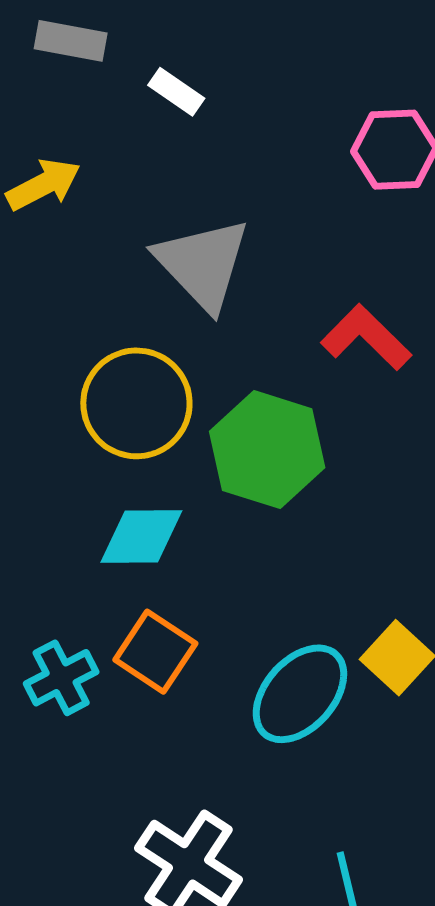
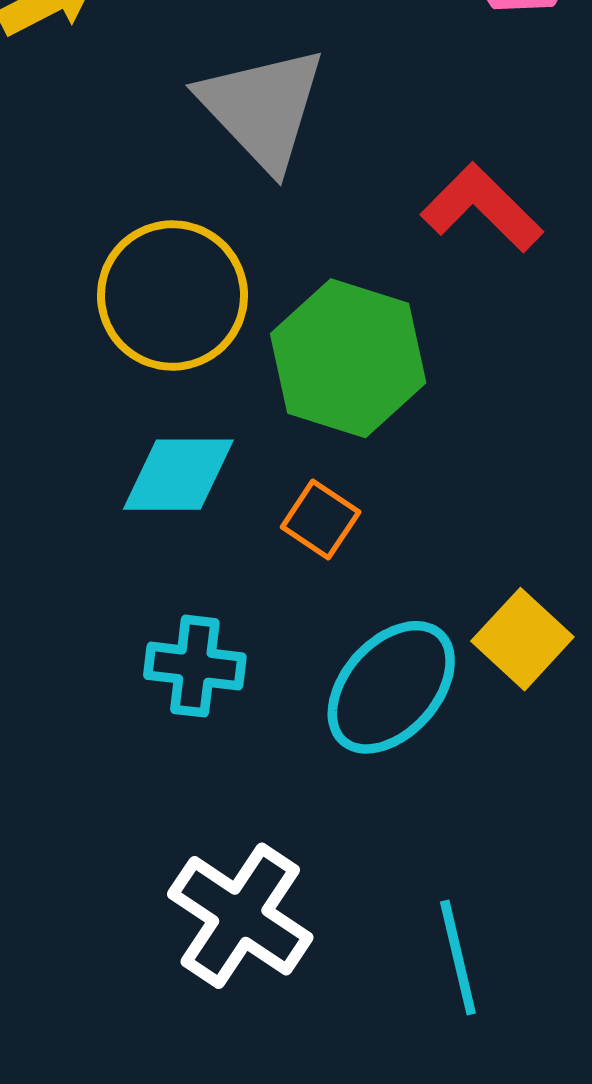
orange square: (155, 652) -> (321, 519), moved, size x0.7
cyan cross: (61, 678) -> (195, 666), moved, turned 34

